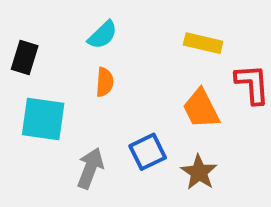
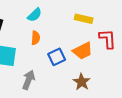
orange trapezoid: (201, 109) -> (83, 51), turned -90
blue square: (148, 152) -> (57, 57), moved

